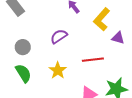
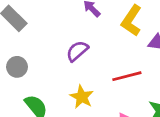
gray circle: (23, 47) -> (17, 67), moved

